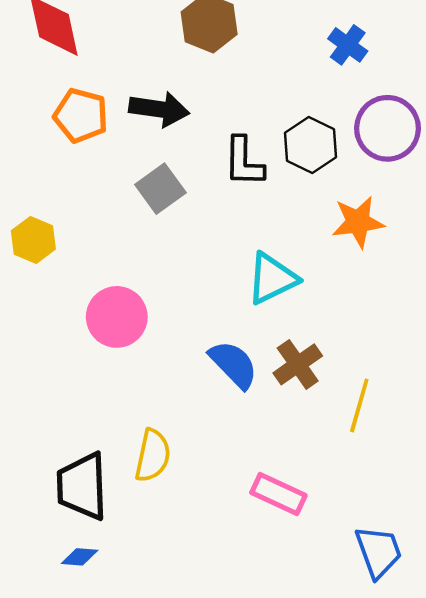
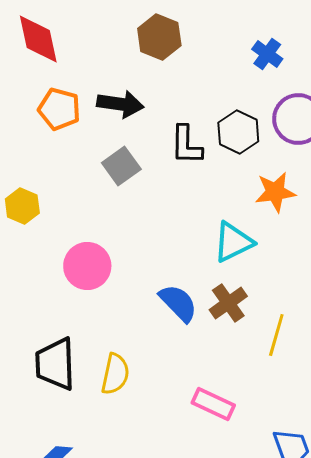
cyan triangle: (272, 278) -> (233, 242), moved
black trapezoid: (82, 486) -> (55, 364), moved

